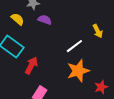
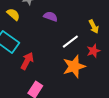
purple semicircle: (45, 20) -> (51, 16), moved
red star: (101, 87) -> (93, 51), moved

